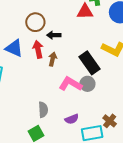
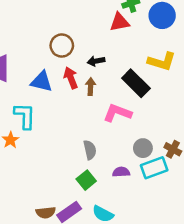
black arrow: (54, 35) -> (96, 61), moved
gray circle: (87, 84) -> (143, 148), moved
purple semicircle: (72, 119) -> (121, 172), moved, turned -152

